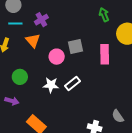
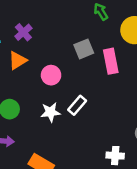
orange triangle: (33, 41) -> (18, 60), turned 49
gray square: (75, 46) -> (84, 49), moved

